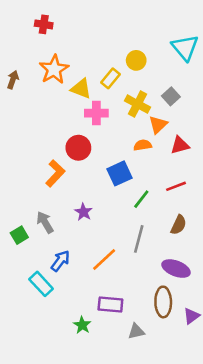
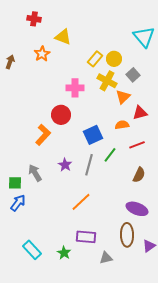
yellow circle: (136, 60) -> (114, 59), moved
orange star: (54, 69) -> (42, 54), size x0.7
yellow rectangle: (110, 78) -> (95, 59), moved
yellow triangle: (81, 89) -> (63, 37), moved
orange semicircle: (143, 145) -> (122, 125), moved
green square: (19, 235) -> (15, 183), turned 32
gray line: (139, 239) -> (89, 165), moved
blue arrow: (60, 261) -> (18, 203), moved
cyan rectangle: (41, 284) -> (32, 250), moved

